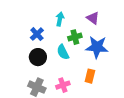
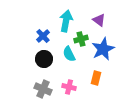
cyan arrow: (60, 19) -> (66, 21), size x1.5
blue star: (97, 47) -> (103, 49), turned -30
pink cross: (63, 85) -> (69, 87), turned 32

